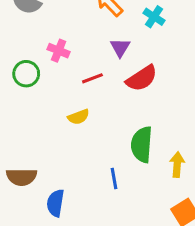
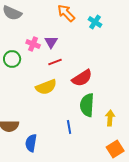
purple triangle: (120, 48) -> (51, 42), moved
red semicircle: (142, 78) -> (82, 78), moved
yellow semicircle: (79, 117) -> (46, 87), size x1.5

